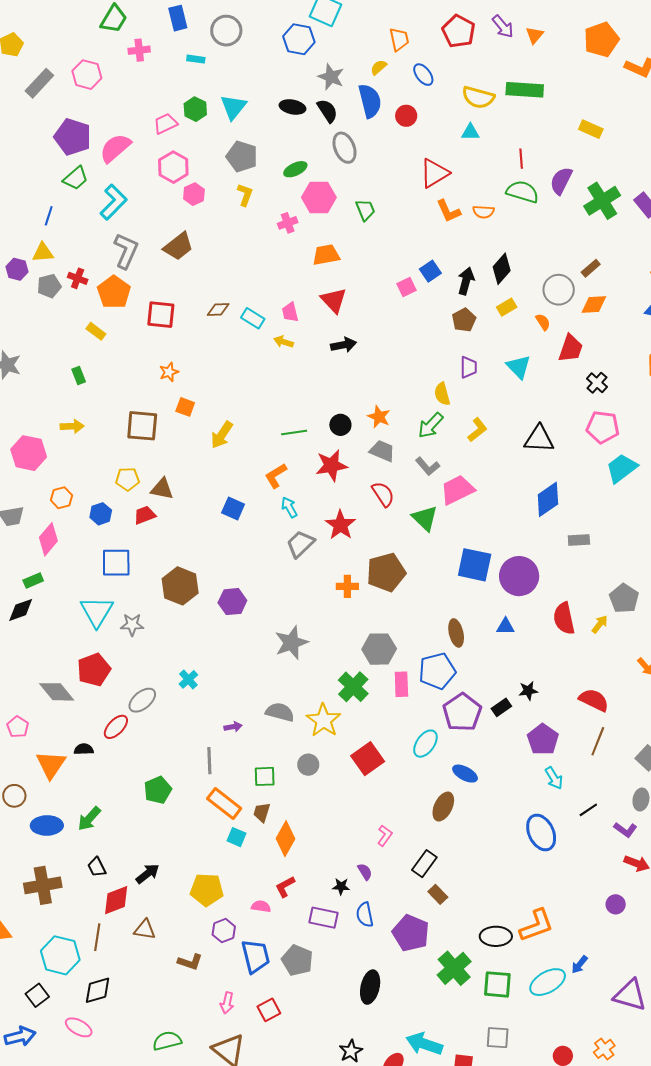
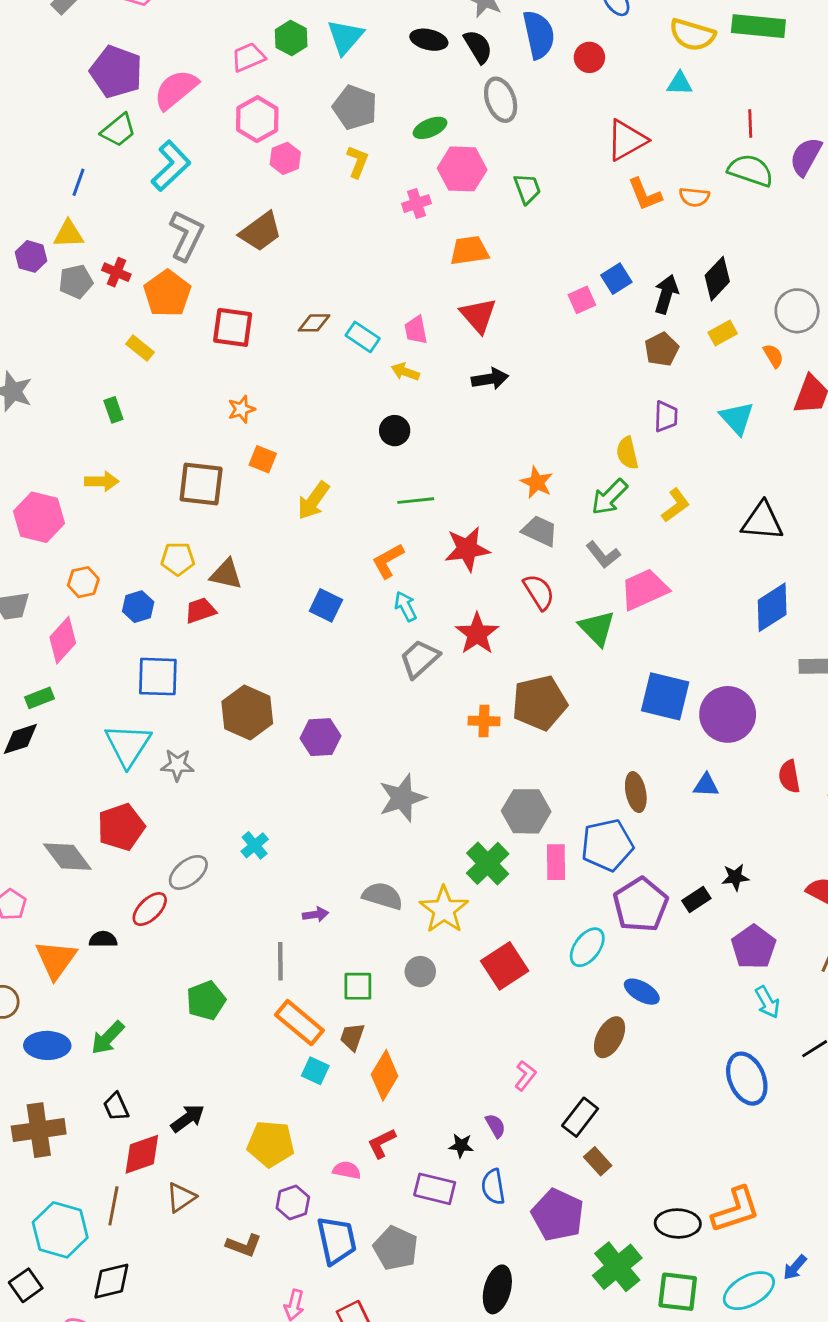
black circle: (340, 425) -> (395, 431), moved
red semicircle: (564, 618) -> (789, 776), size x0.7
brown triangle: (145, 930) -> (181, 1197), turned -45

